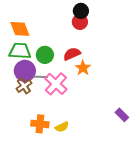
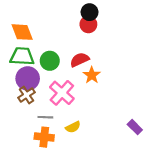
gray line: (41, 77) -> (45, 117), moved
yellow semicircle: (62, 127) -> (73, 127), moved

